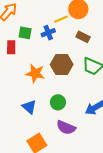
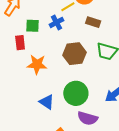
orange star: (35, 73) -> (37, 64), moved
green circle: (58, 102) -> (76, 93), size x1.5

